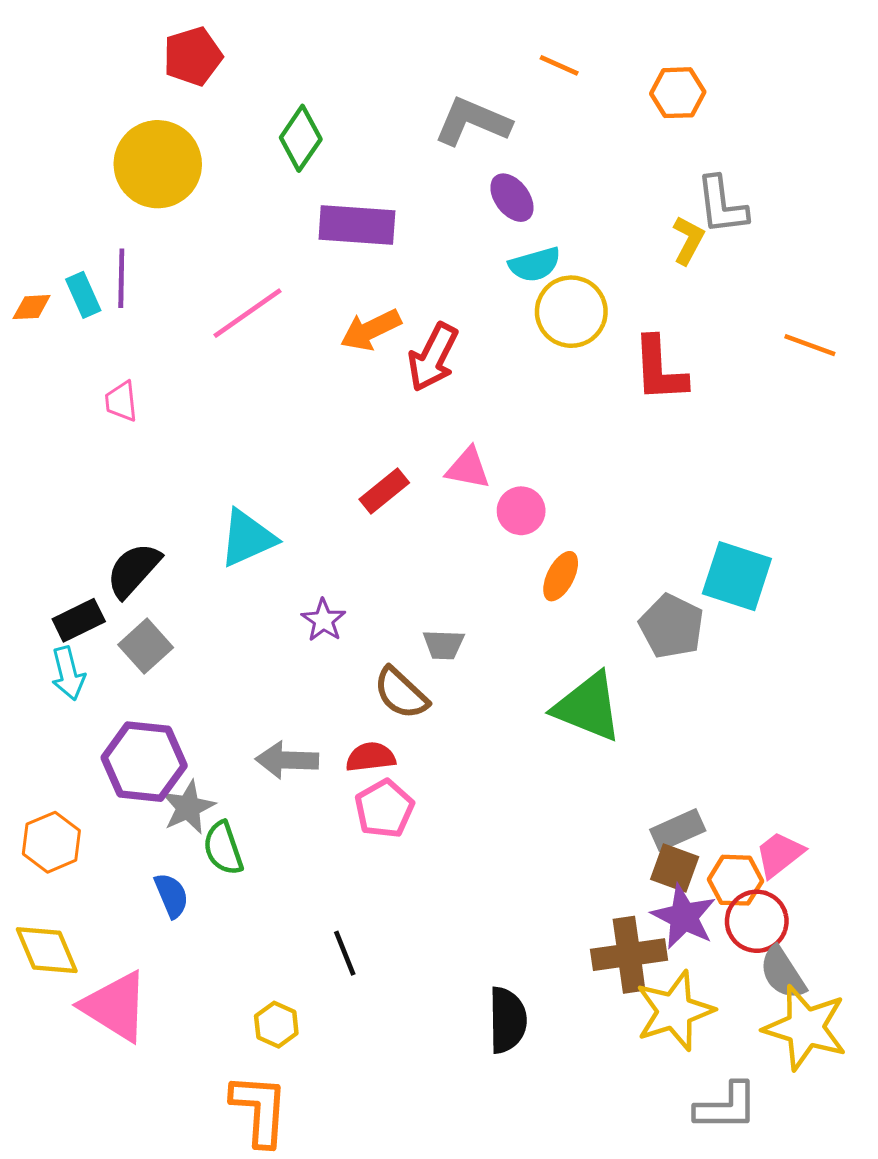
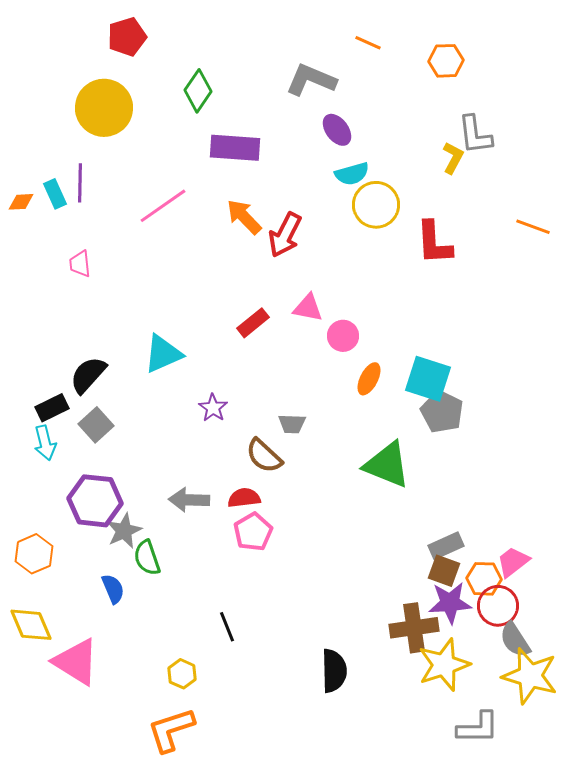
orange arrow: (371, 330) -> (244, 217), turned 72
cyan square: (737, 576) -> (428, 379), moved
purple star: (684, 917) -> (450, 603), turned -30
orange L-shape: (260, 1110) -> (171, 730), turned -112

